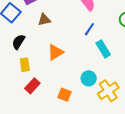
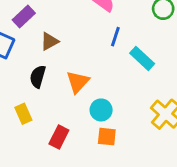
black semicircle: (18, 42) -> (38, 77), moved
yellow rectangle: (25, 65) -> (23, 114), moved
cyan circle: (89, 78) -> (101, 110), moved

